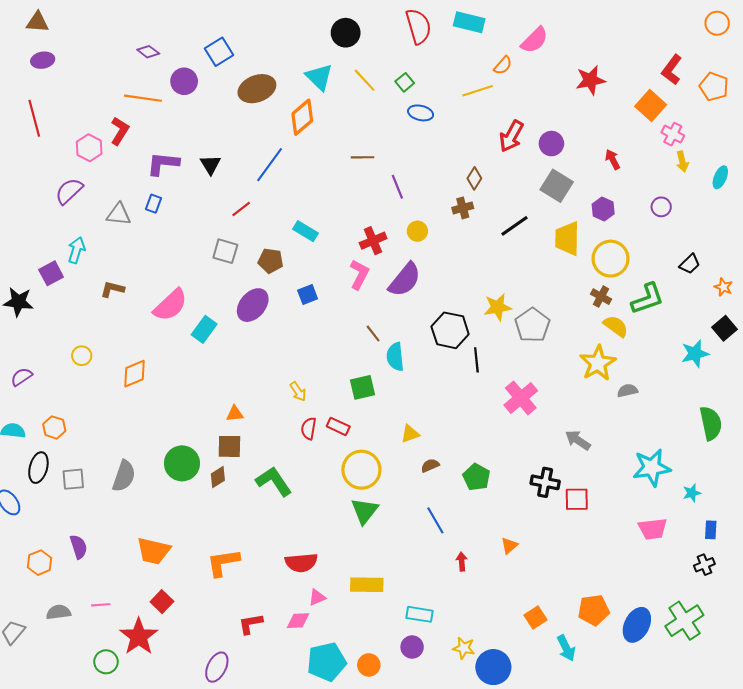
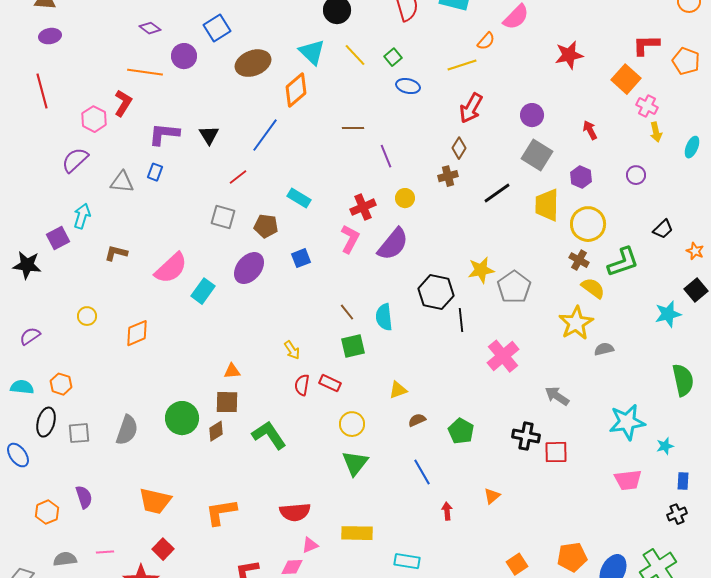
red L-shape: (672, 70) -> (646, 45), turned 52
red arrow: (511, 136) -> (471, 108), moved
brown line: (373, 334) -> (347, 312), moved
yellow circle: (361, 470) -> (352, 424), size x0.7

